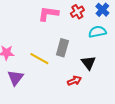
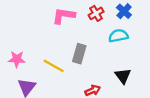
black triangle: (88, 63) -> (123, 76), moved

